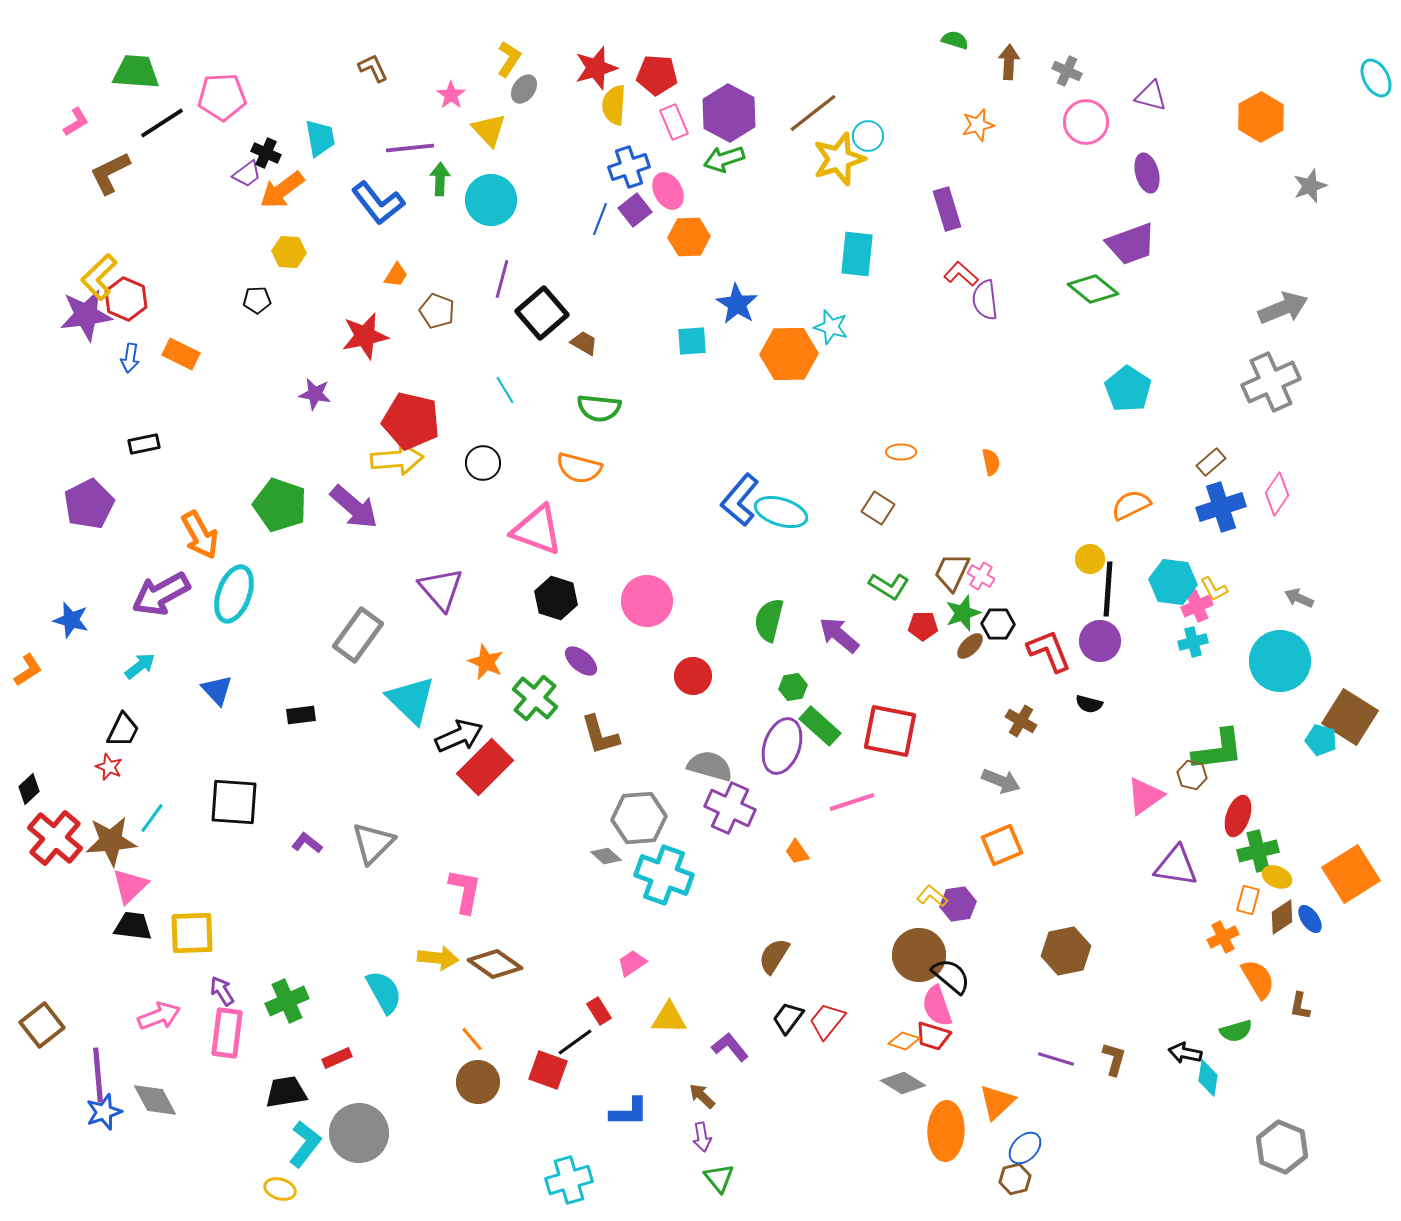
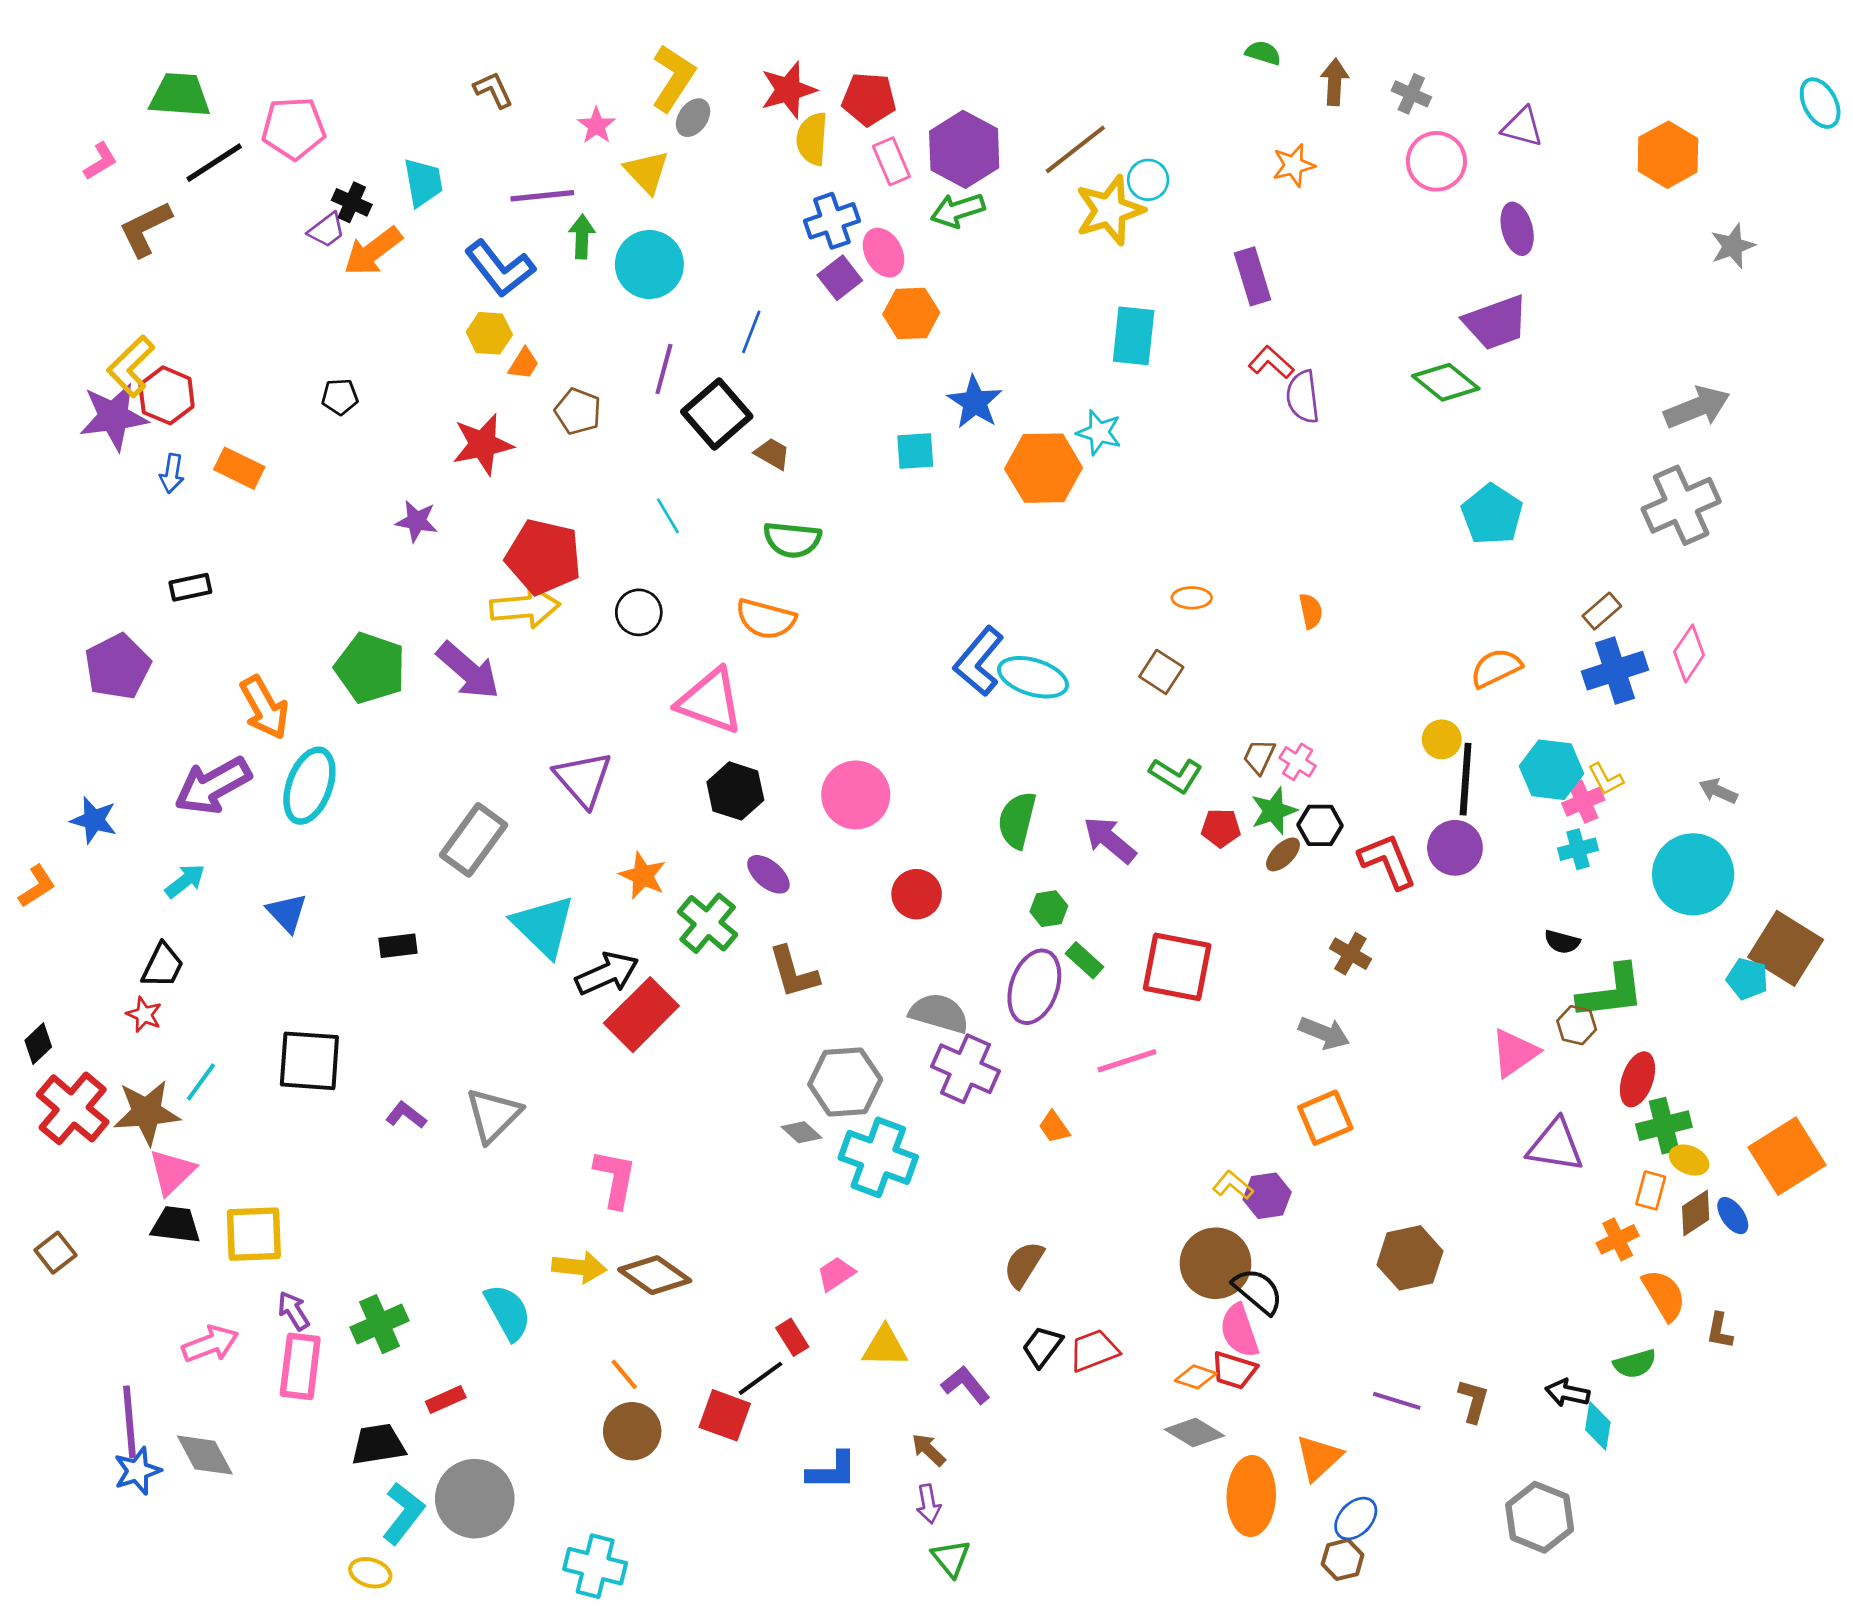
yellow L-shape: (509, 59) -> (673, 78), size x1.4
blue line: (600, 219) -> (751, 332), moved
yellow hexagon: (289, 252) -> (489, 333), moved
brown trapezoid: (952, 572) -> (1259, 757), size x0.7
black semicircle: (1089, 704) -> (1562, 942), moved
green rectangle: (820, 726) -> (1085, 960), size x0.7
red trapezoid: (827, 1021) -> (1094, 1351), turned 30
brown square: (42, 1025) -> (55, 1253), moved, size x0.7
gray hexagon: (1282, 1147) -> (1540, 1517), moved
cyan cross: (569, 1180) -> (595, 1566), moved, turned 30

